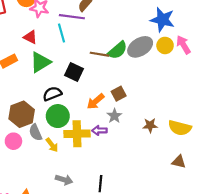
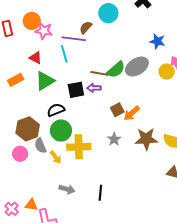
blue star: (162, 20) -> (157, 41), size x0.7
yellow circle: (165, 45) -> (167, 72), moved
black square: (74, 72) -> (76, 90), turned -36
orange arrow: (95, 101) -> (132, 113), moved
gray star: (114, 116) -> (114, 139), moved
brown star: (150, 125) -> (146, 139), size x1.6
purple arrow: (99, 130) -> (94, 88), moved

